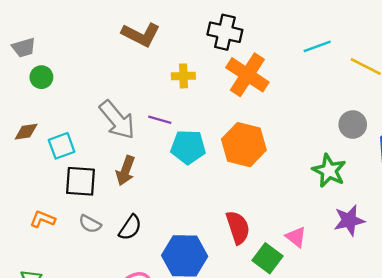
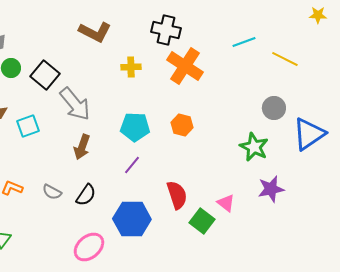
purple line: (160, 120) -> (132, 165), moved, turned -66
orange hexagon: (244, 145) -> (182, 125), size x0.6
black square: (80, 181) -> (45, 75), moved, turned 36

